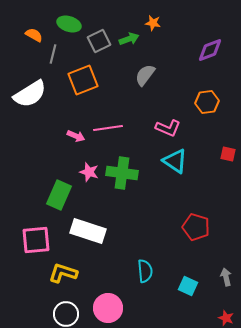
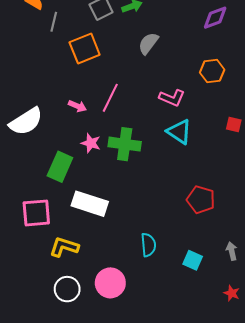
white semicircle: (30, 94) -> (26, 121), moved
pink line: (108, 128) -> (110, 98), turned -56

